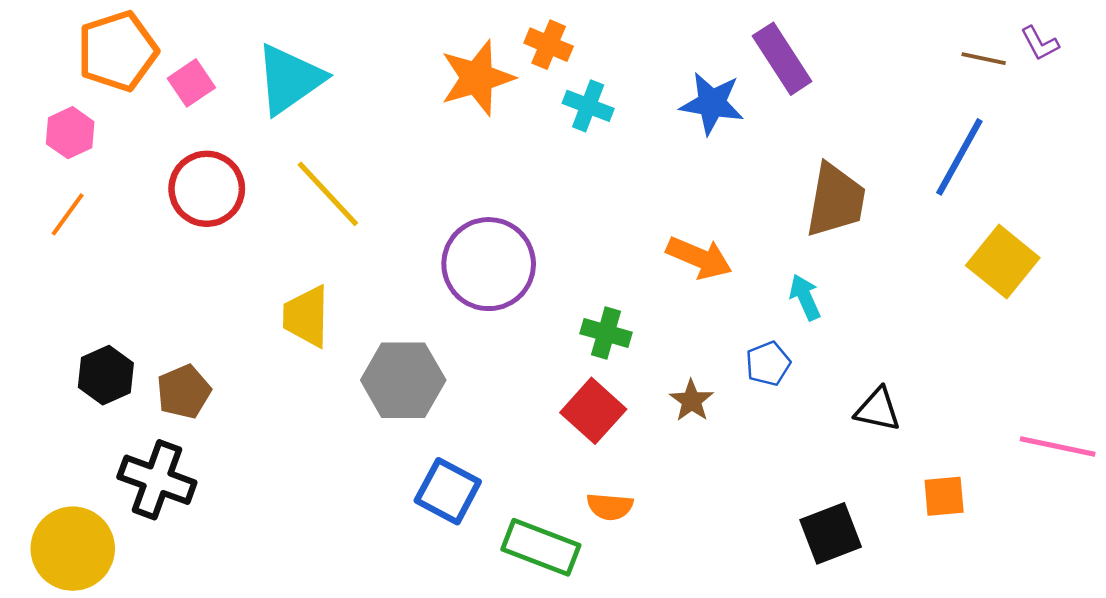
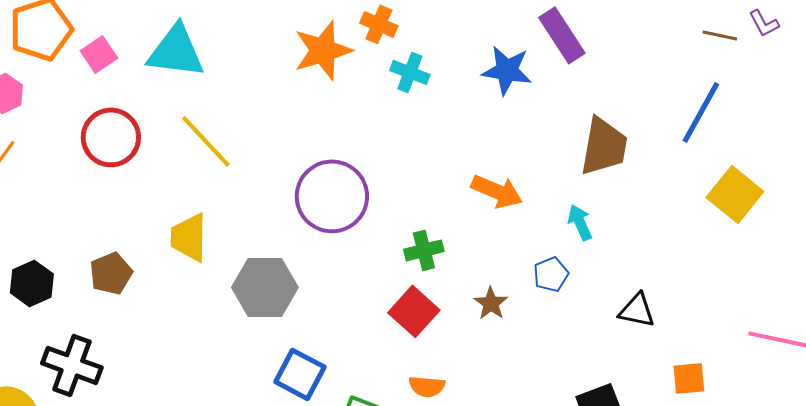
cyan triangle: (290, 79) -> (176, 51), turned 42
green cross: (606, 333) -> (424, 250), turned -30
brown pentagon: (184, 392) -> (111, 273), moved

